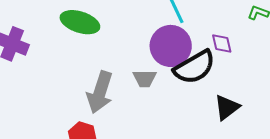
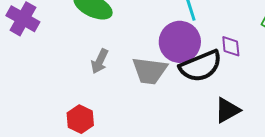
gray trapezoid: (145, 79) -> (150, 71), size x1.5
gray arrow: (100, 92) -> (100, 61), moved, size x0.6

